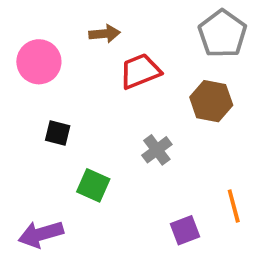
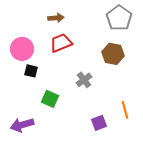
pink circle: (39, 62) -> (22, 49), moved
red trapezoid: (140, 71) -> (61, 43), moved

